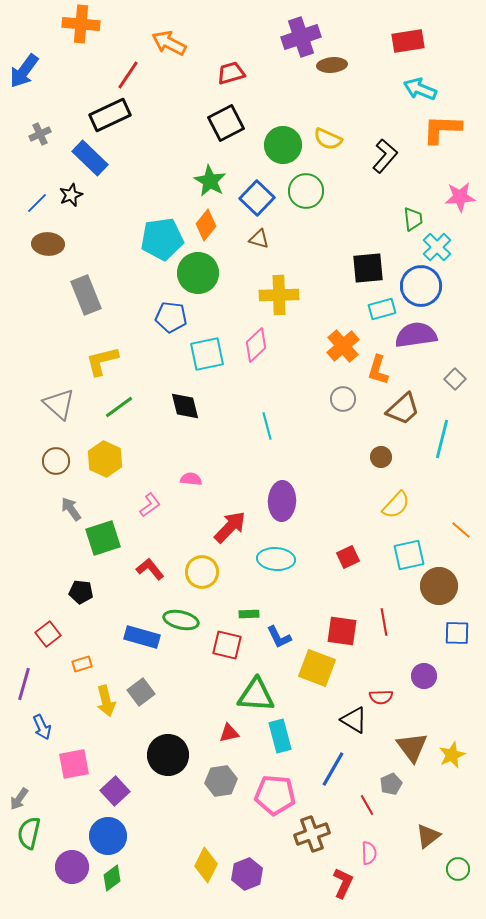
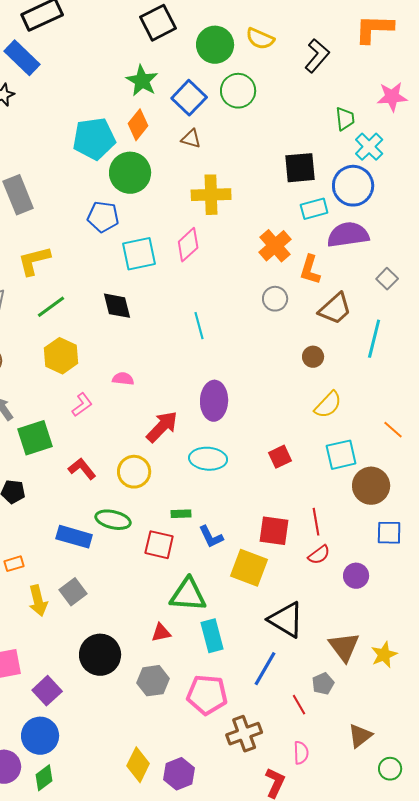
yellow hexagon: (105, 459) -> (61, 356), moved
red semicircle: (381, 697) -> (319, 555), moved, turned -35
black triangle: (354, 720) -> (286, 620), size x1.4

